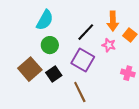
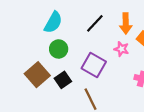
black line: (86, 32) -> (95, 23), moved

